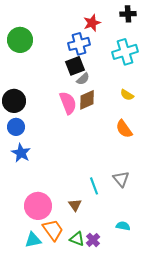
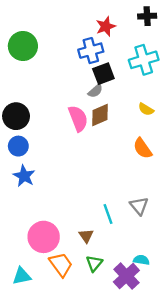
black square: (75, 66) -> (103, 74), moved
green triangle: (77, 239) -> (94, 263), moved, turned 49
cyan triangle: (33, 240) -> (22, 276), moved
purple cross: (93, 240) -> (126, 276), moved, size x1.6

